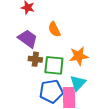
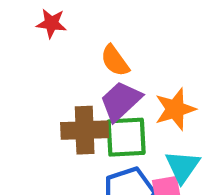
purple trapezoid: (28, 39) -> (121, 101), moved, turned -70
brown cross: (35, 59) -> (85, 130), size x1.5

